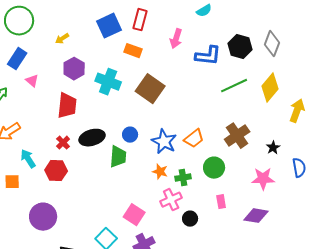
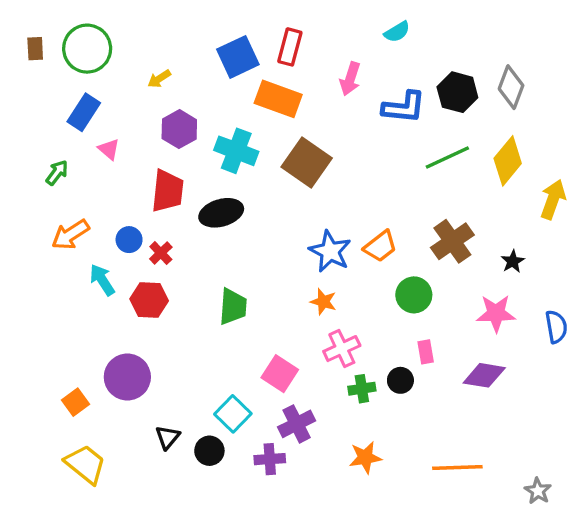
orange rectangle: (133, 51) -> (278, 99), size x1.5
blue circle: (130, 135) -> (129, 240), moved
black ellipse: (92, 138) -> (221, 213), moved
green trapezoid: (118, 157) -> (233, 307), moved
blue semicircle: (299, 168) -> (556, 327), moved
green cross: (183, 178) -> (362, 389), moved
orange square: (12, 182) -> (75, 402), moved, turned -35
black circle: (190, 219) -> (400, 380), moved

